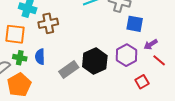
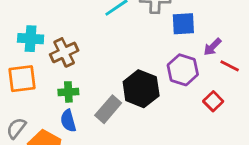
blue semicircle: (40, 57) -> (68, 121), moved
green cross: (20, 58) -> (68, 92), moved

